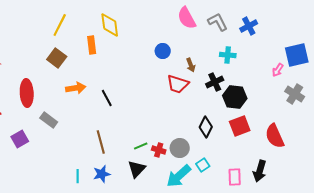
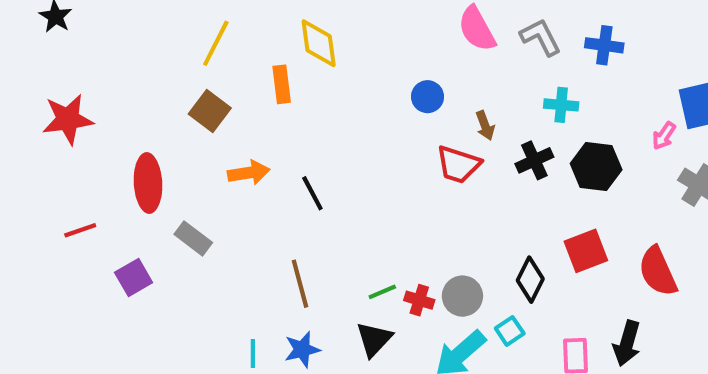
blue cross: (249, 26) -> (604, 45), turned 36
black hexagon: (235, 97) -> (596, 167), moved
black diamond: (206, 127) -> (530, 280), moved

